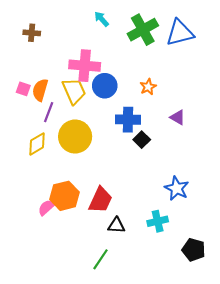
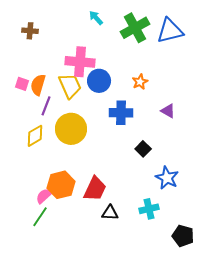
black square: (142, 140) -> (143, 149), moved
green line: (100, 259) -> (40, 217), moved

